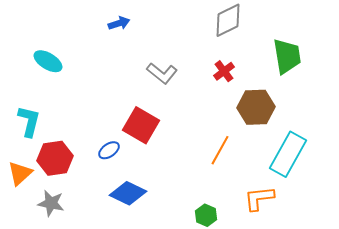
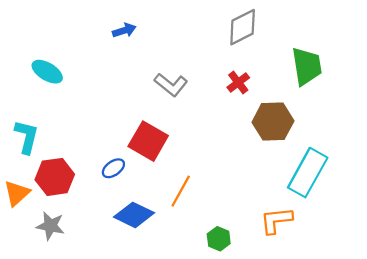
orange line: (220, 150) -> (181, 191), moved

